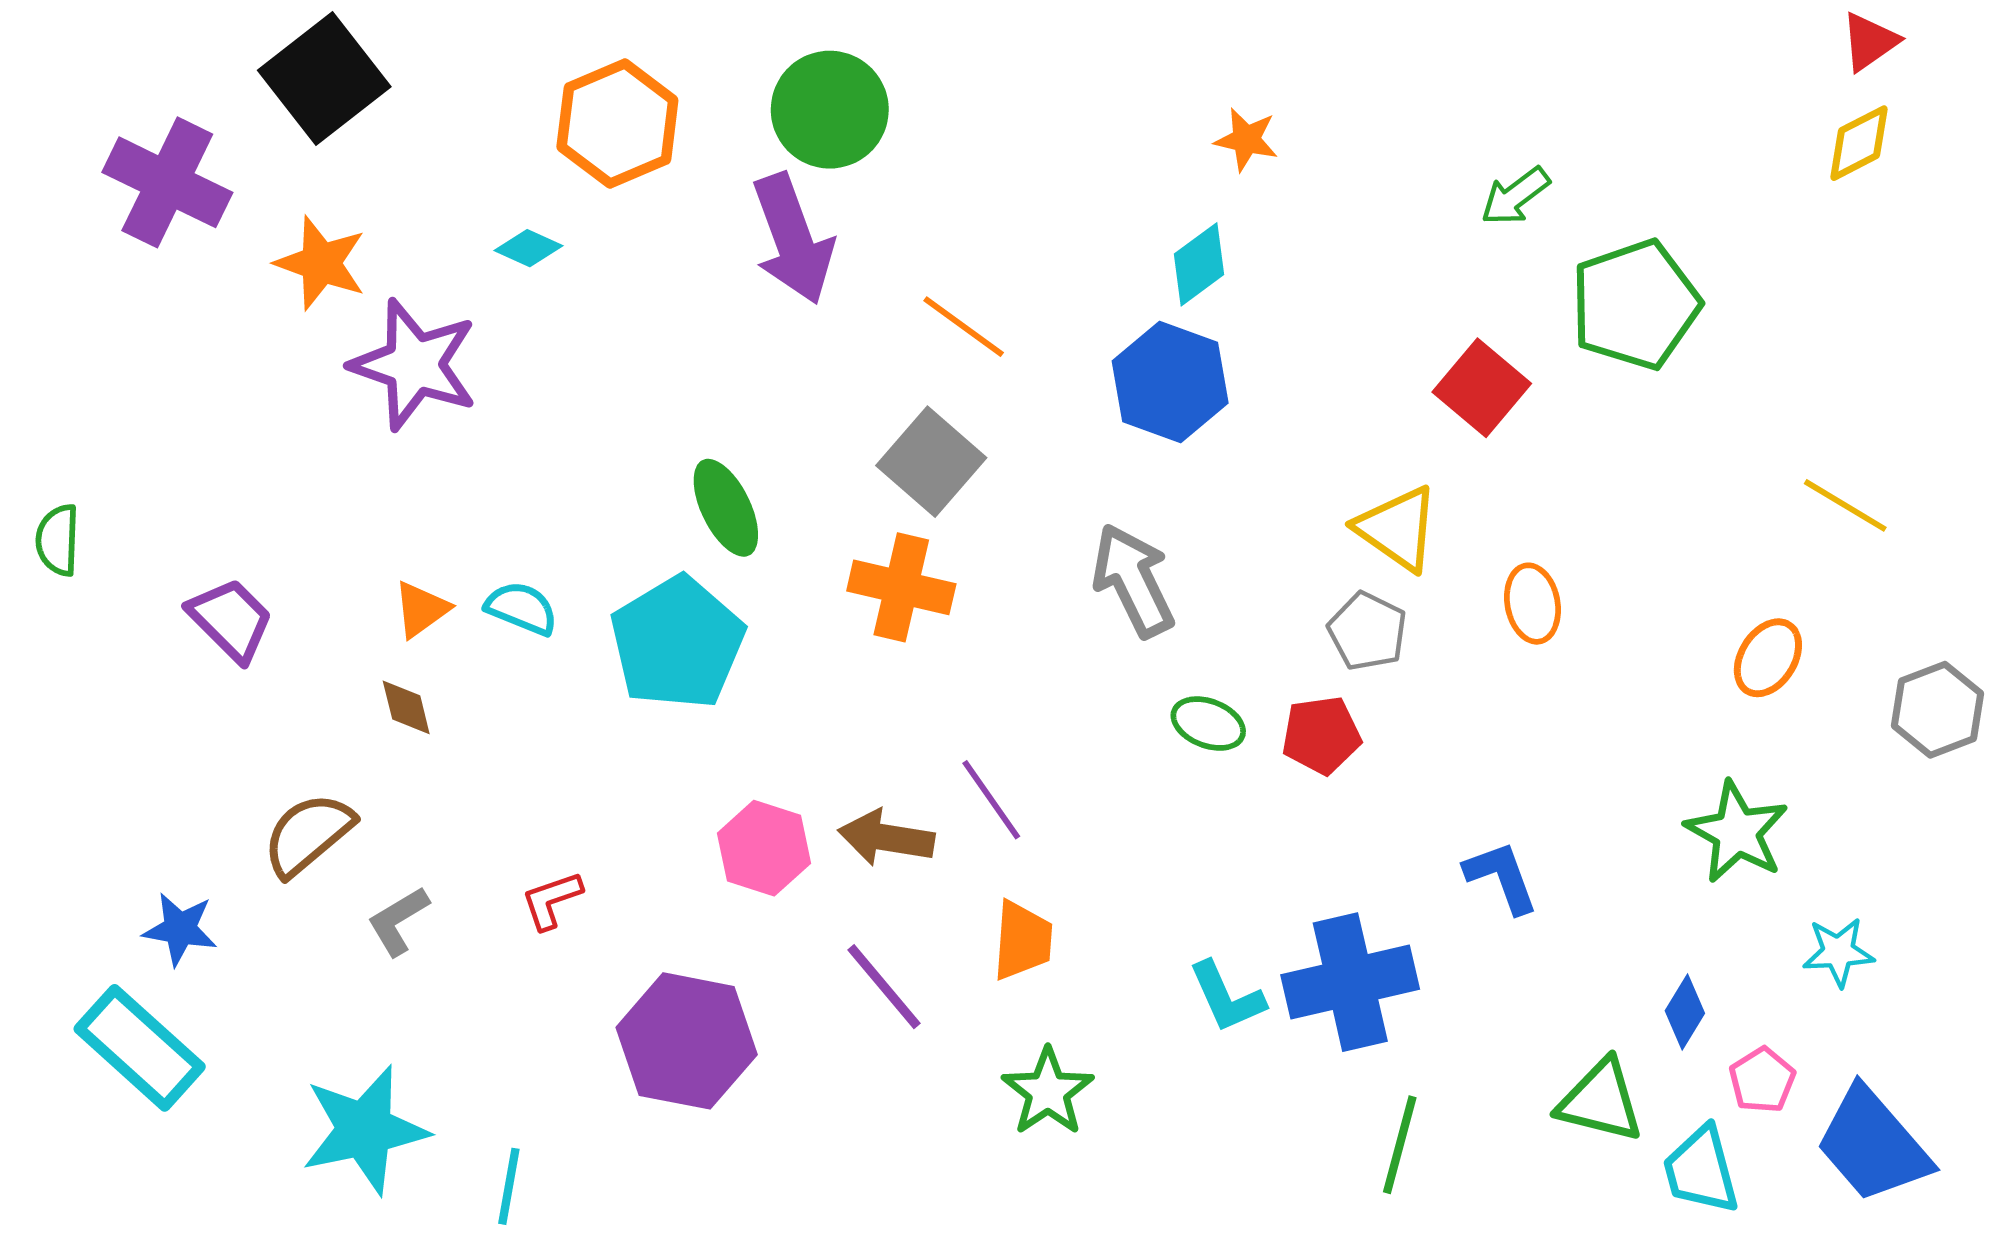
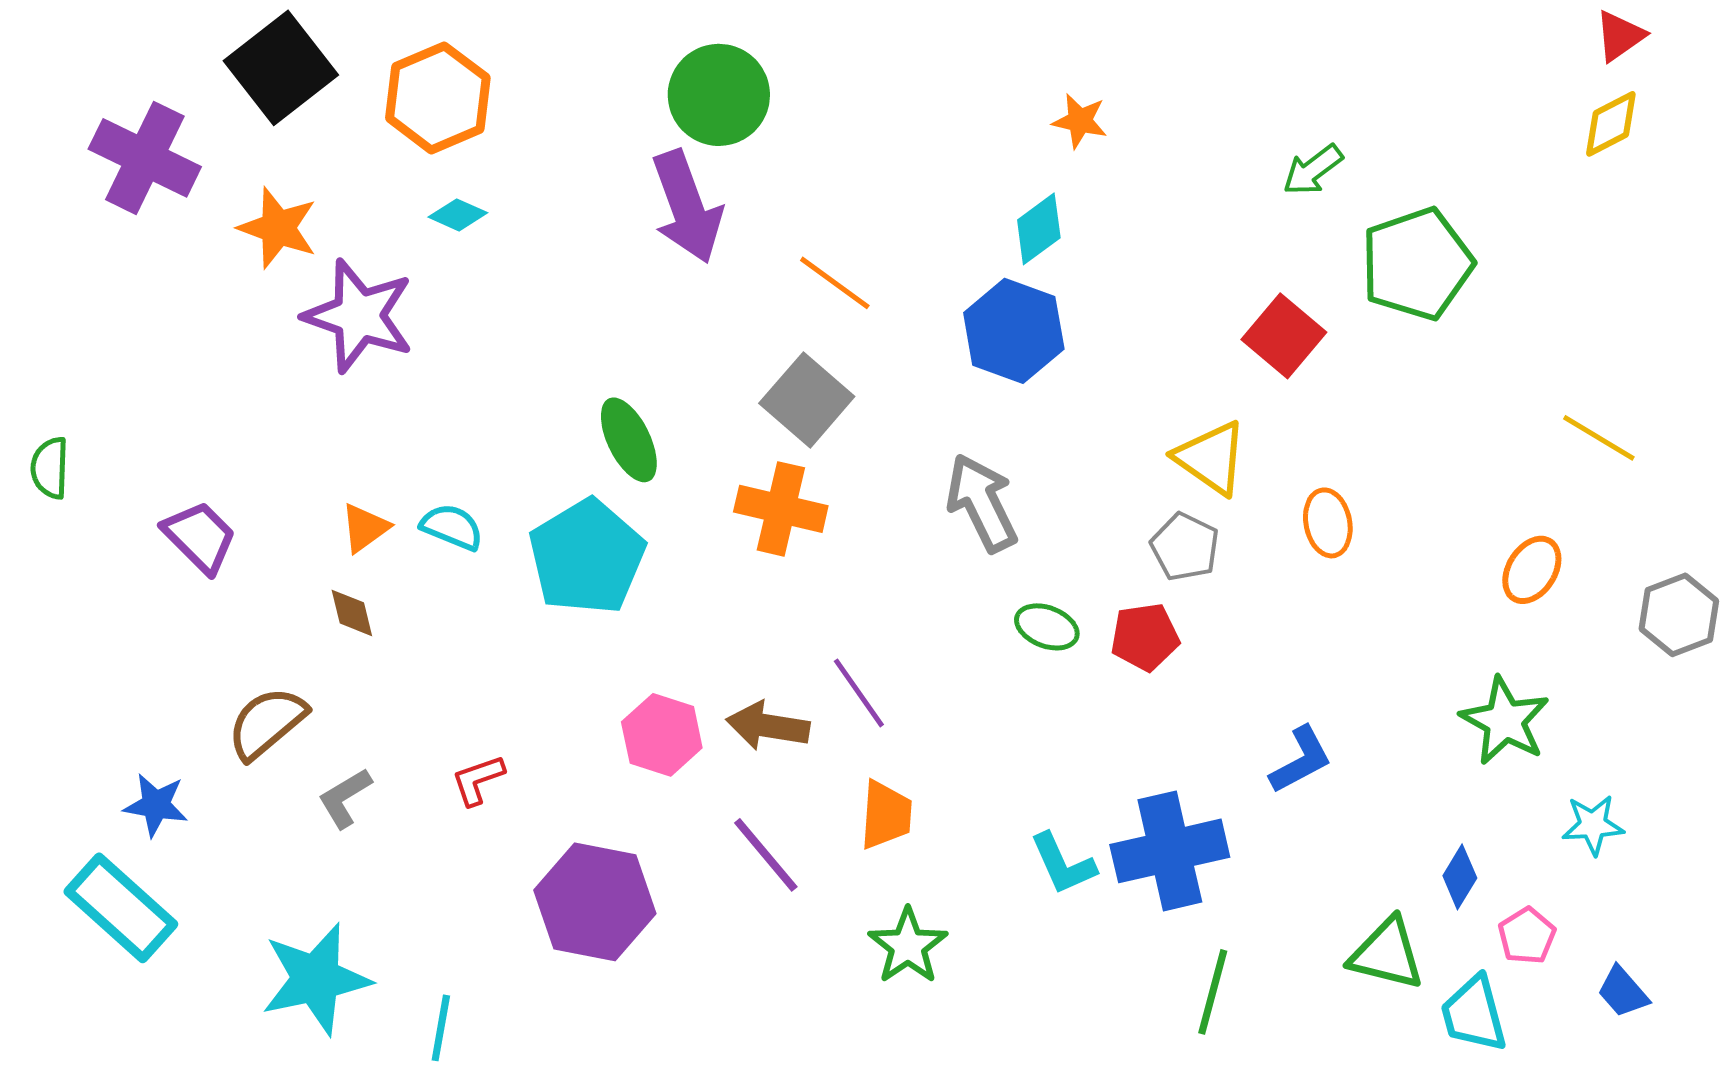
orange hexagon: (617, 123) -> (438, 98), moved
blue L-shape: (1501, 877) -> (1301, 760), turned 82
blue trapezoid: (1873, 1145) -> (1623, 992), size x0.5

